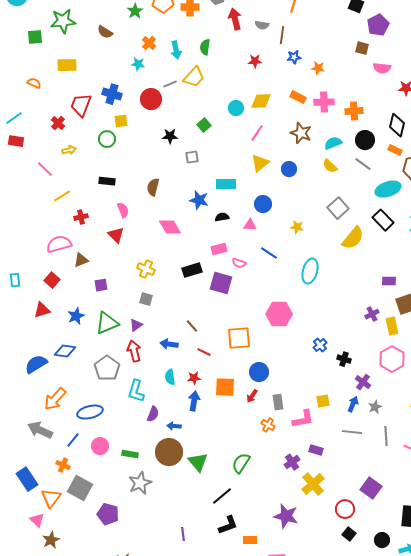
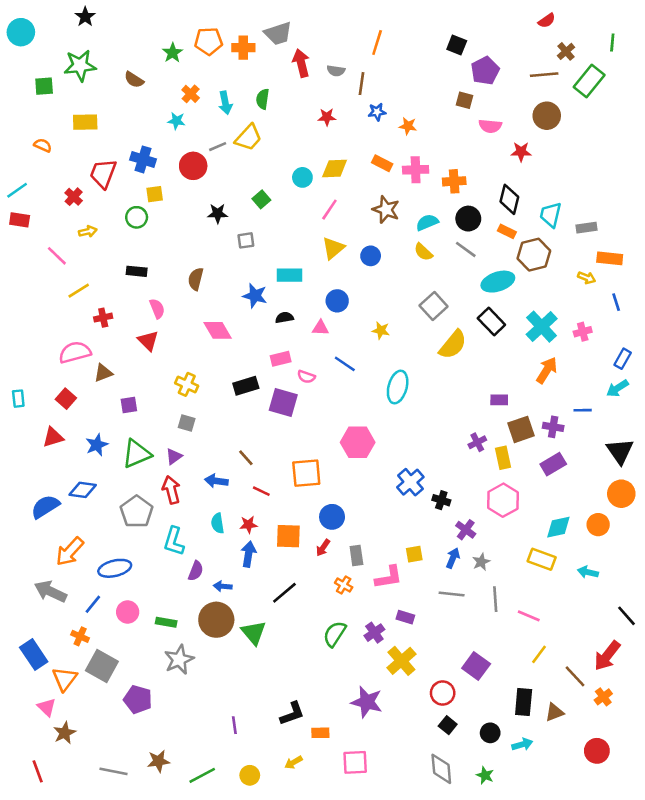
blue cross: (320, 345) -> (410, 482), size x1.5
green semicircle: (241, 463) -> (335, 634), moved
black line: (222, 496) -> (284, 593), moved

